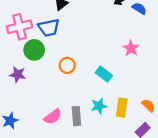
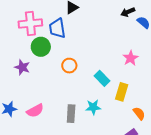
blue trapezoid: (49, 28) -> (57, 28), turned 85
yellow rectangle: (122, 108) -> (122, 92), moved
pink semicircle: (53, 117) -> (35, 111), moved

